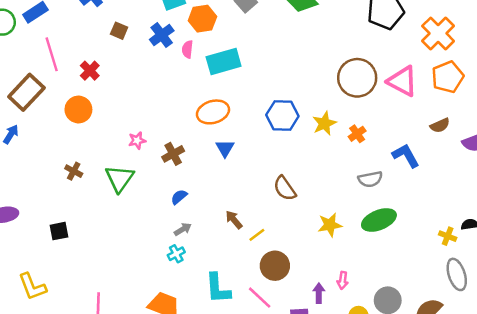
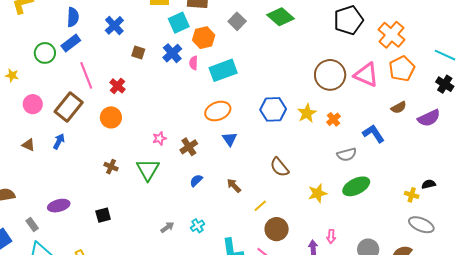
brown arrow: (234, 220) -> (234, 186), moved
gray arrow: (183, 229) -> (167, 227), moved
gray ellipse: (457, 274) -> (421, 225), turned -45

